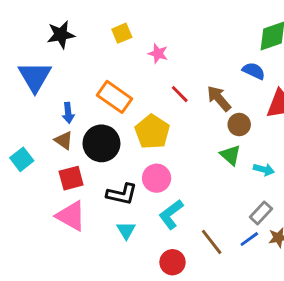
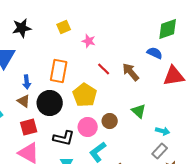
orange rectangle: (115, 97) -> (59, 71), turned 65
brown circle: (239, 125) -> (110, 121), moved
cyan arrow: (264, 169) -> (163, 131), moved

